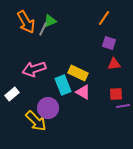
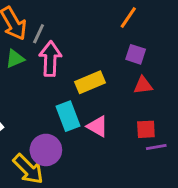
green triangle: (50, 21) -> (15, 59), moved
pink arrow: (34, 69) -> (50, 59), moved, turned 110
yellow rectangle: (78, 73) -> (90, 82), moved, turned -48

